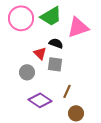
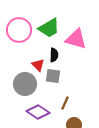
pink triangle: (78, 27) -> (76, 39), turned 35
black semicircle: (56, 43) -> (54, 55), turned 72
gray circle: (27, 72) -> (25, 84), size x1.5

